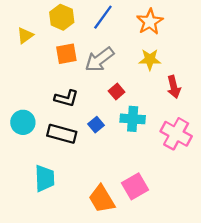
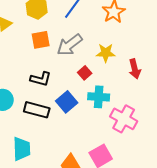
yellow star: (150, 59) -> (106, 53), moved
blue square: (96, 125) -> (67, 102), size x1.5
pink cross: (176, 134) -> (124, 119), moved

